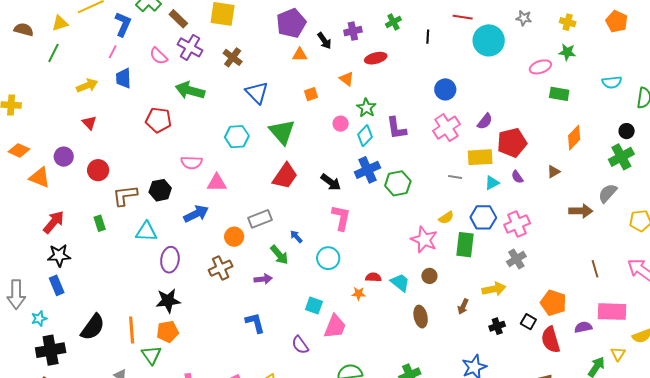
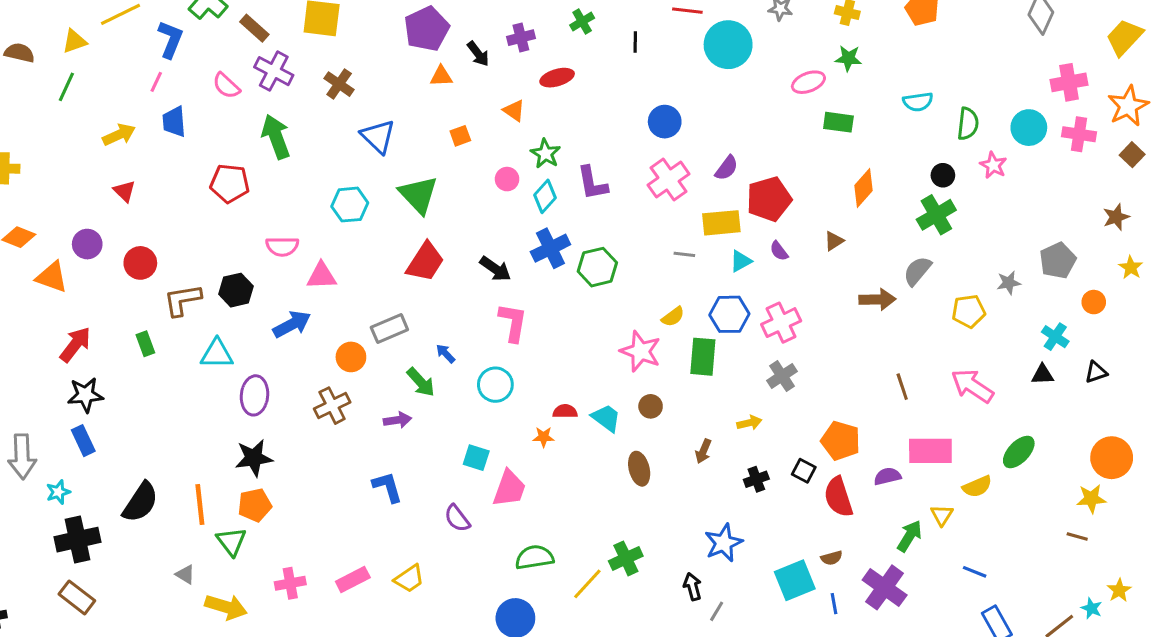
green arrow: (190, 90) -> (276, 137), turned 56
yellow arrow: (494, 289) -> (749, 423), size x0.7

